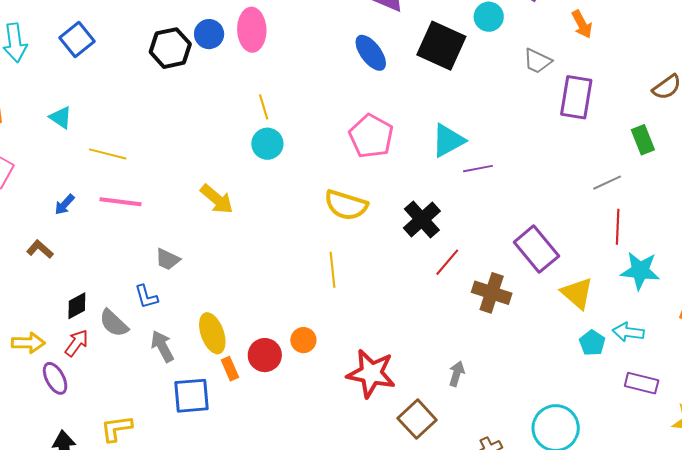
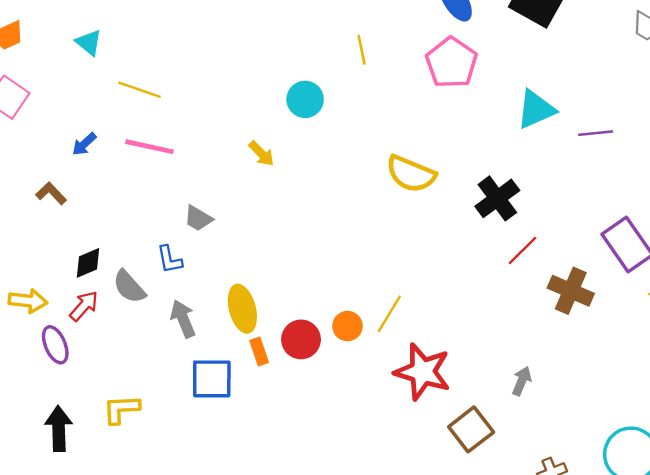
yellow line: (264, 107) -> (362, 50), moved
pink pentagon: (371, 136) -> (451, 63), moved
cyan circle: (267, 144) -> (305, 99), moved
purple line: (478, 169) -> (596, 133), moved
yellow arrow: (217, 199) -> (261, 154), size x0.7
yellow line: (332, 270) -> (389, 314), moved, turned 32

